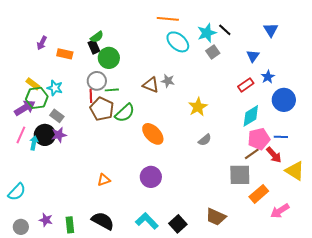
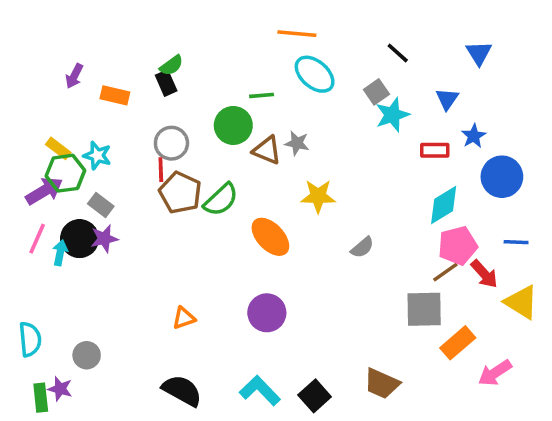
cyan star: (207, 33) -> (392, 115), moved
green circle: (109, 58) -> (233, 125), moved
red rectangle: (246, 85) -> (435, 150), turned 35
green line: (112, 90) -> (262, 95), moved
yellow star: (198, 107) -> (318, 196), moved, turned 30
blue line: (281, 137) -> (516, 242), moved
cyan semicircle: (17, 192) -> (30, 339), turned -48
purple star: (46, 220) -> (60, 389), moved
green rectangle: (70, 225) -> (41, 398), moved
gray circle: (21, 227) -> (87, 355), moved

